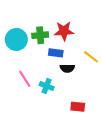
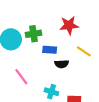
red star: (64, 31) -> (69, 25), moved
cyan cross: (47, 86) -> (51, 92), moved

